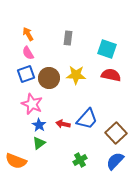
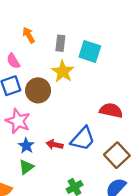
orange arrow: (28, 34) -> (29, 35), moved
cyan square: (107, 49) -> (90, 52), moved
yellow star: (76, 75) -> (63, 72), moved, turned 30
red semicircle: (111, 75) -> (111, 110), moved

